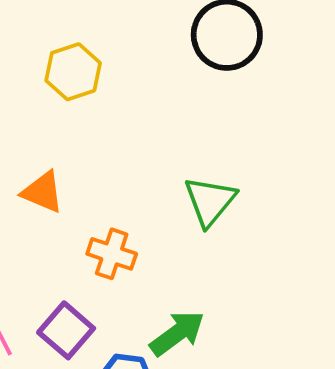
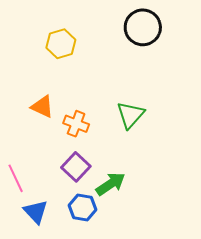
orange cross: (112, 254) -> (76, 124), moved
purple square: (66, 330) -> (76, 167), moved

